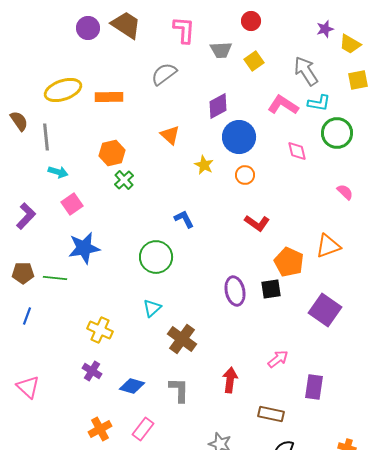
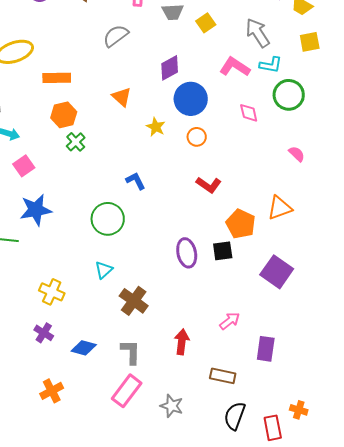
orange rectangle: (109, 97) -> (57, 78), moved
pink rectangle: (143, 429) -> (127, 391), moved, size x1.4

